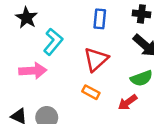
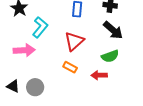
red arrow: (128, 102) -> (99, 75), turned 35

